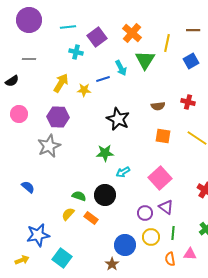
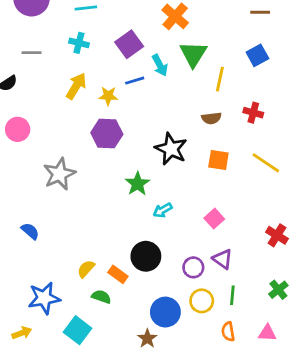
purple square: (97, 37) -> (129, 44), moved
yellow line: (167, 43) -> (220, 79), moved
cyan cross: (76, 52) -> (79, 43), moved
purple hexagon: (58, 117) -> (107, 134), moved
black star: (118, 119) -> (171, 149), moved
green star: (105, 153) -> (138, 184), turned -30
pink square: (160, 178) -> (214, 219), size x0.6
black circle: (105, 195) -> (146, 256), moved
green semicircle: (79, 196) -> (101, 297), moved
pink triangle: (190, 254) -> (267, 333), moved

